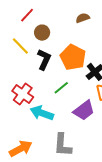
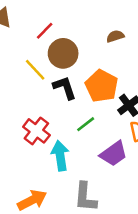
brown circle: (42, 33) -> (63, 53), size x1.5
black L-shape: (44, 59) -> (65, 88), turned -45
cyan arrow: (42, 113) -> (60, 156), turned 60

